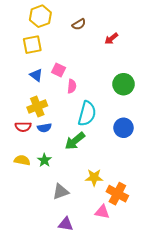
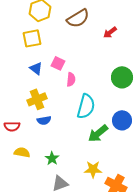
brown semicircle: (79, 24) -> (78, 18), size x1.6
red semicircle: (23, 127) -> (12, 126), moved
green arrow: (75, 141) -> (98, 133), moved
green star: (44, 160) -> (52, 158), moved

